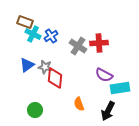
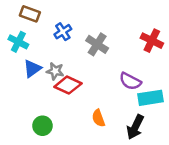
cyan cross: (33, 34) -> (18, 42), moved
red cross: (99, 43) -> (152, 41), moved, turned 30
red diamond: (55, 78) -> (68, 85), turned -70

